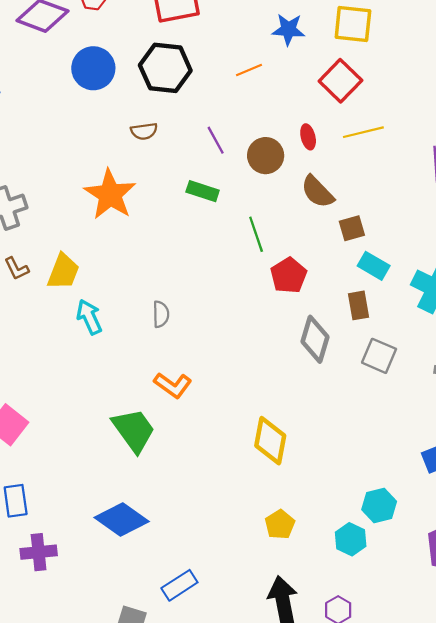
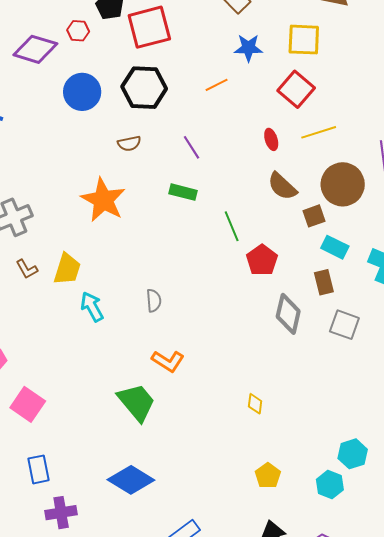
brown circle: (266, 156) -> (343, 184), moved, size x1.4
yellow diamond: (270, 441) -> (255, 404), size x0.5

